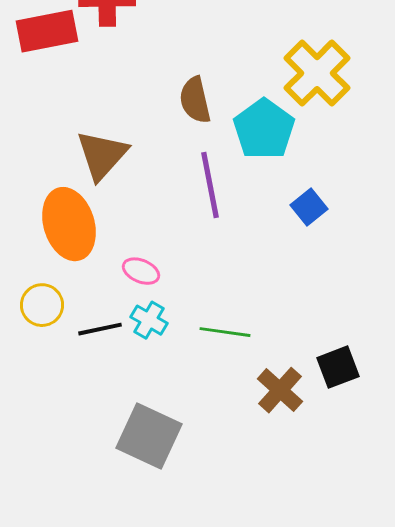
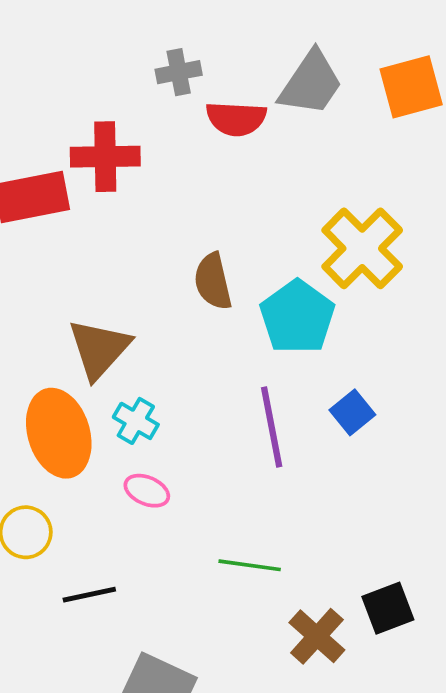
purple line: (210, 185) -> (272, 427), moved
cyan cross: (149, 320) -> (136, 421), moved
black line: (100, 329) -> (89, 595), moved

